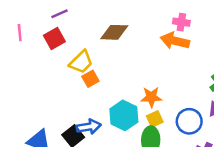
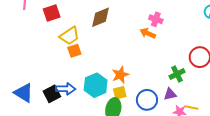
brown diamond: (114, 32) -> (101, 17), turned -35
orange arrow: (175, 41) -> (148, 33), size x0.7
orange star: (151, 97) -> (120, 75), turned -30

